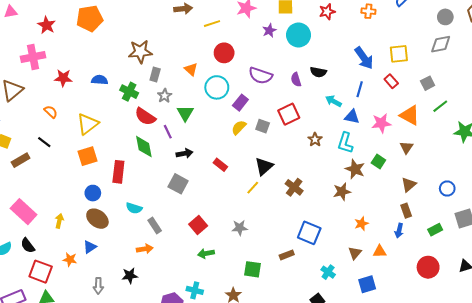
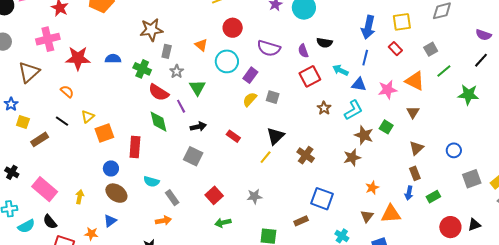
blue arrow: (364, 58) -> (368, 27), turned 50
red star: (63, 78) -> (78, 58), size x1.4
red square: (289, 114) -> (310, 76), moved
yellow triangle: (88, 124) -> (88, 117), moved, size x0.6
cyan L-shape: (345, 143) -> (353, 110), turned -135
green rectangle: (435, 230) -> (433, 197), moved
orange triangle: (380, 251) -> (391, 214), size x1.5
red circle: (428, 267) -> (450, 227), moved

